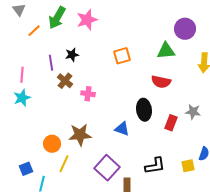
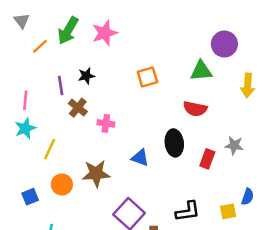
blue triangle: (122, 129) -> (140, 158), moved
yellow line: (64, 164) -> (50, 149), moved
blue square: (26, 169) -> (30, 197), moved

